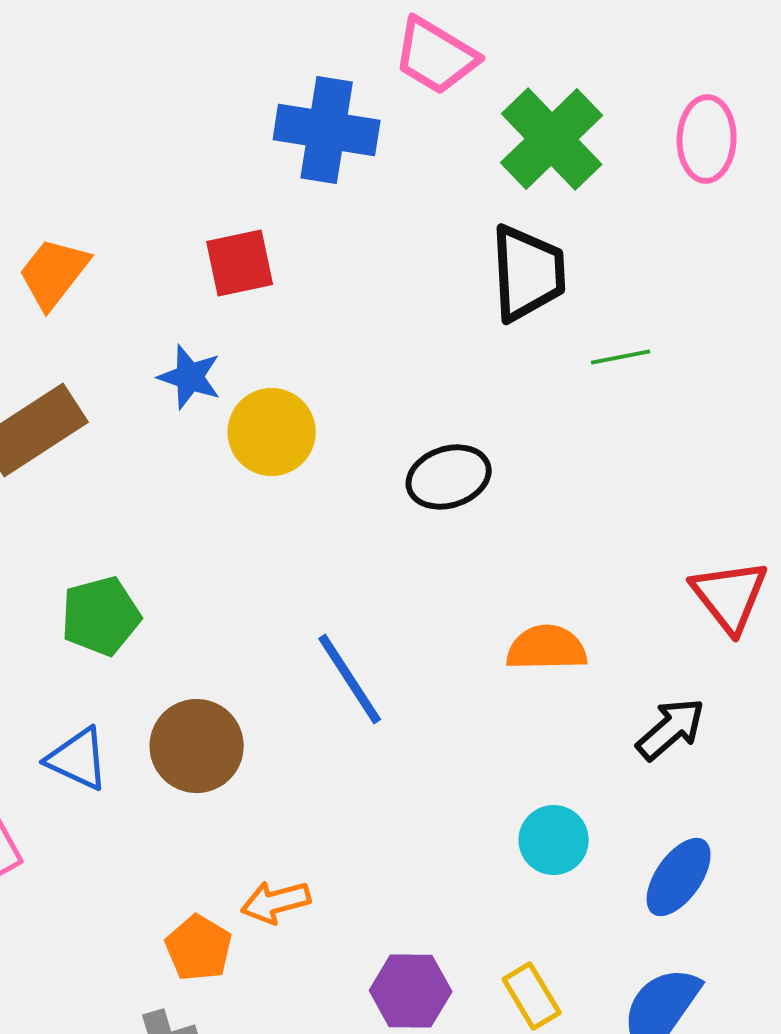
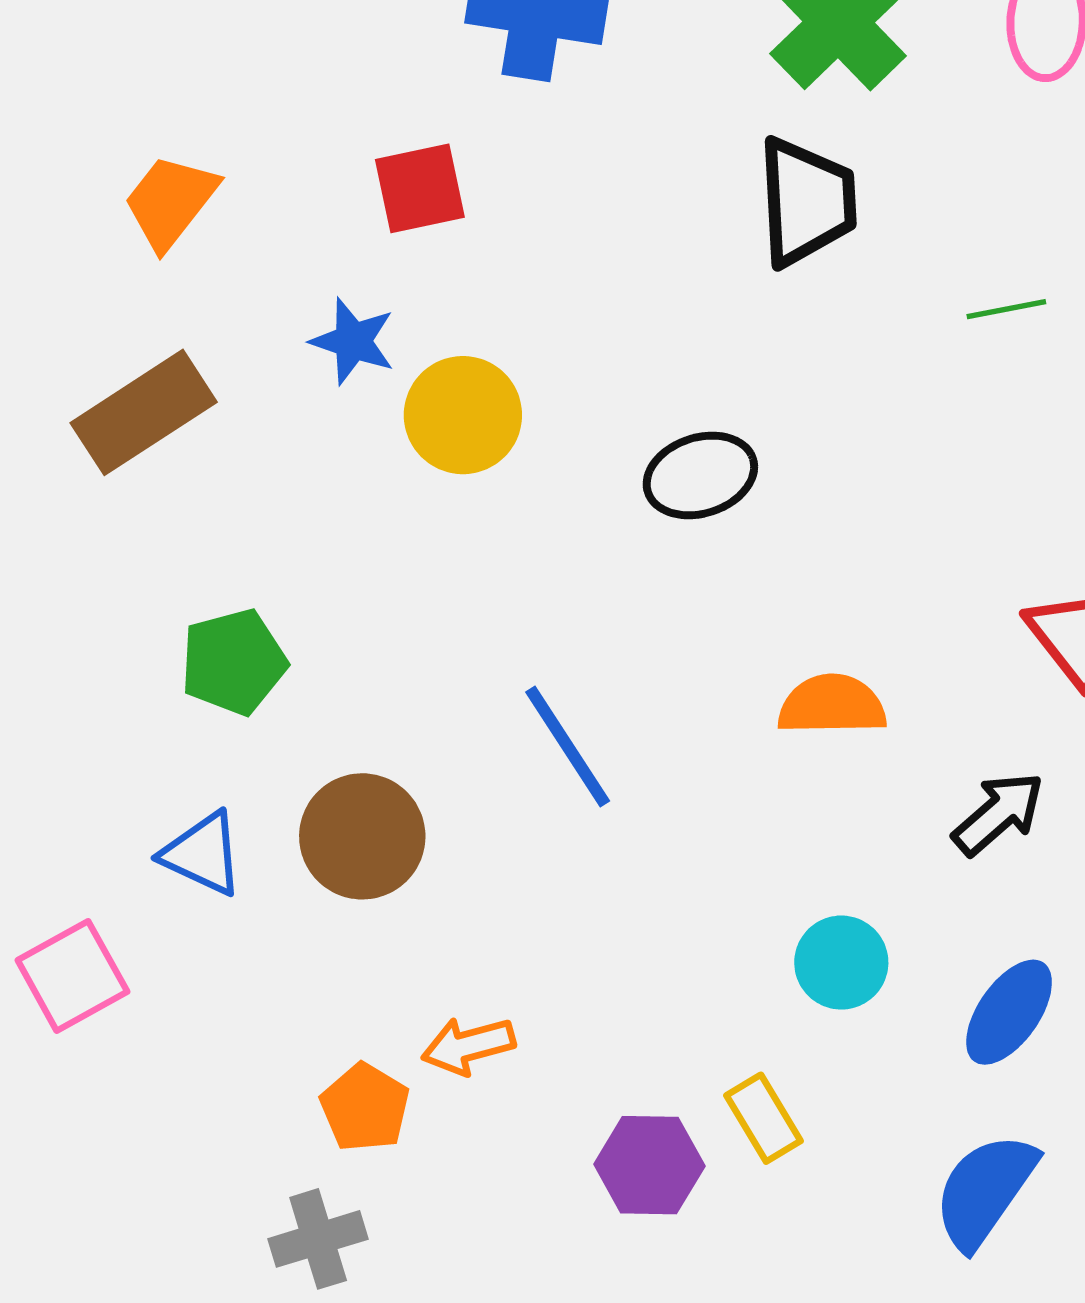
green line: (621, 357) -> (1006, 309), moved
yellow rectangle: (532, 996) -> (763, 1118), moved

